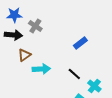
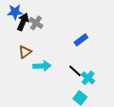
black arrow: (13, 35) -> (23, 22), moved, turned -72
cyan cross: (94, 86) -> (88, 78), moved

